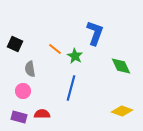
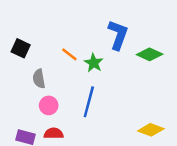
green diamond: (121, 66) -> (150, 54), moved, turned -40
pink circle: (23, 91) -> (49, 105), moved

